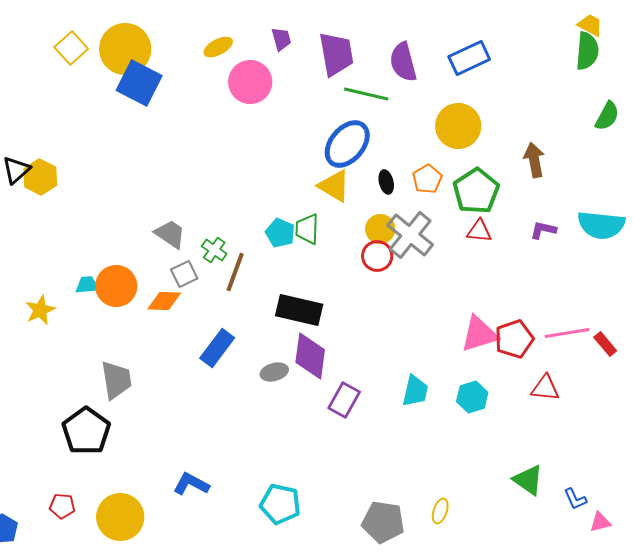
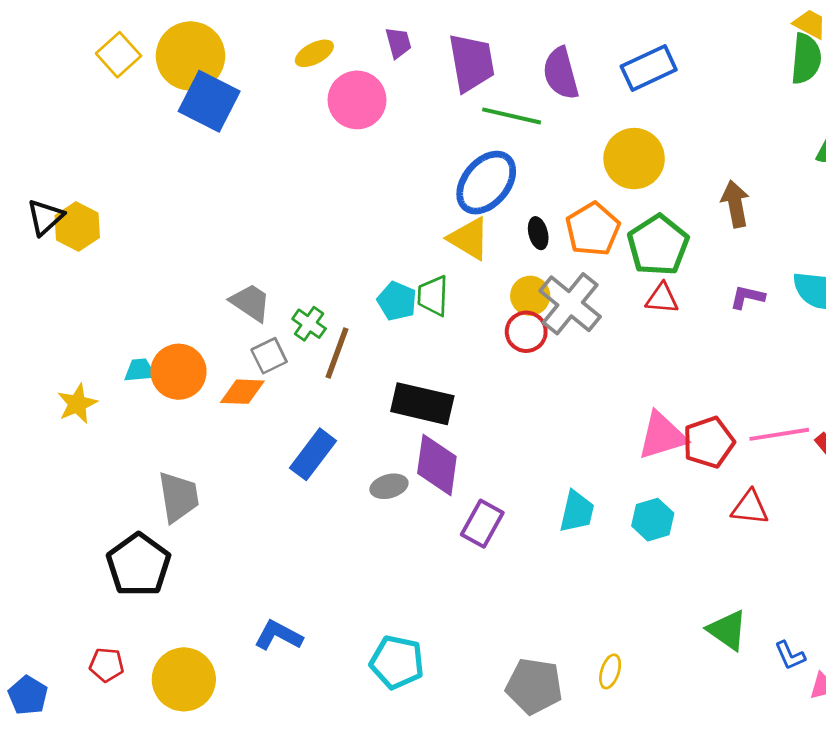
orange pentagon: (427, 179) -> (593, 229), size x1.4

